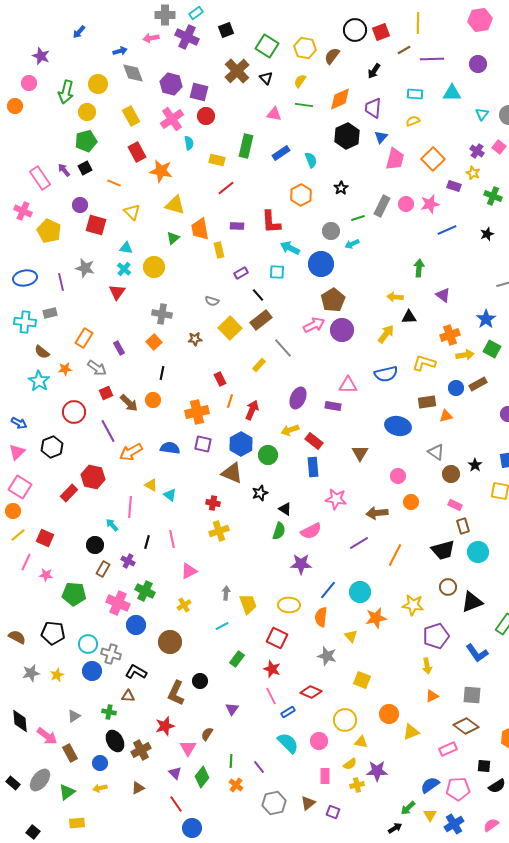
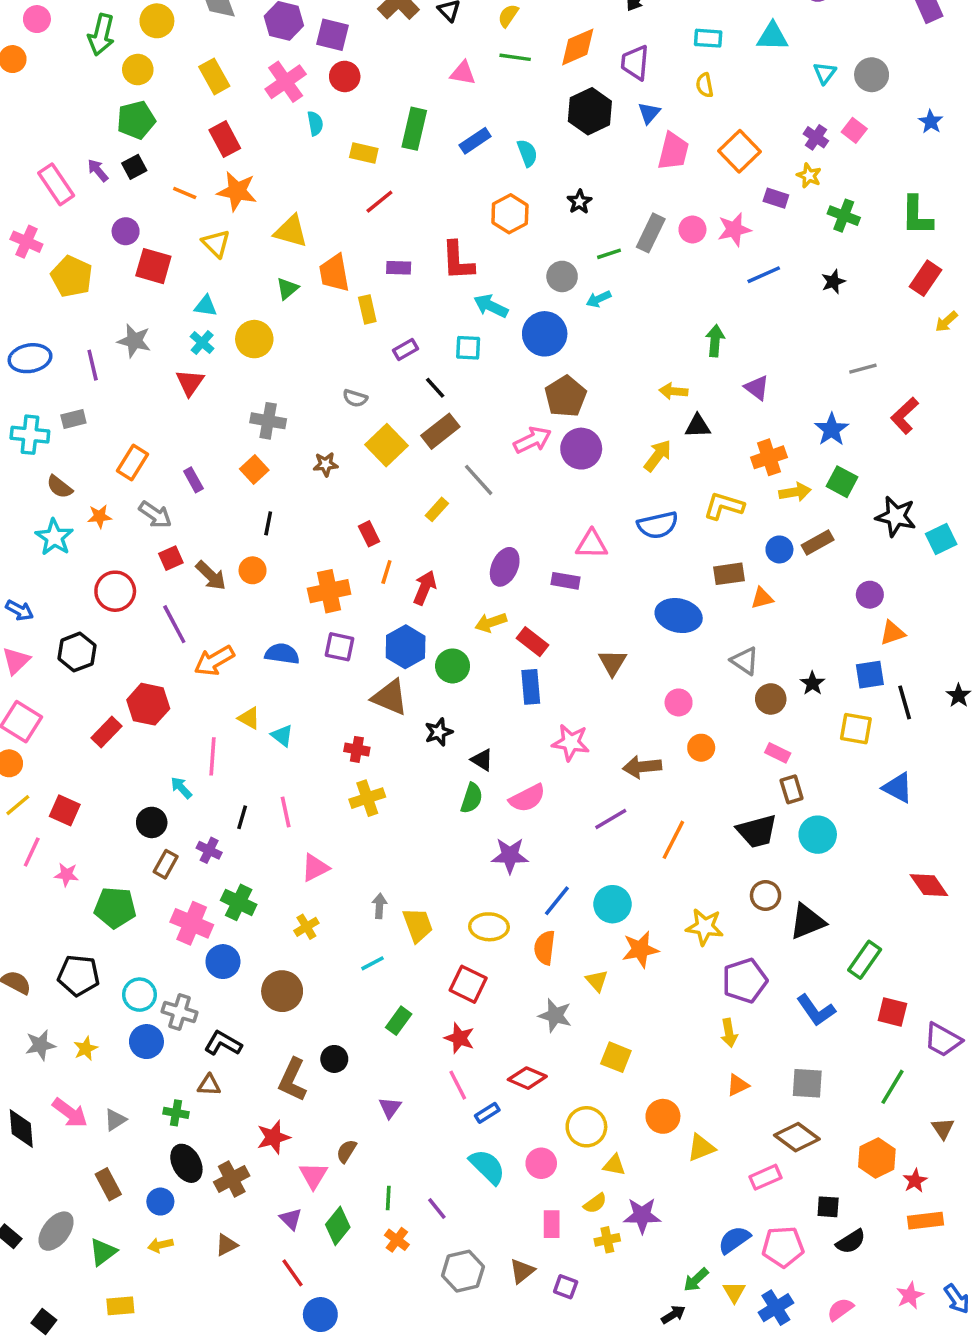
yellow semicircle: (413, 121) -> (705, 85), turned -80
orange star: (161, 171) -> (237, 191), moved
pink arrow: (47, 736) -> (70, 1113), moved

